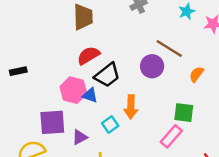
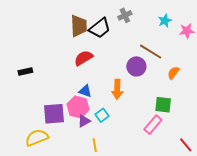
black trapezoid: (107, 75) -> (100, 28), moved
pink hexagon: (73, 90) -> (78, 107), moved
orange arrow: (131, 107) -> (117, 89), moved
purple triangle: (80, 137) -> (84, 121), moved

